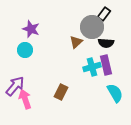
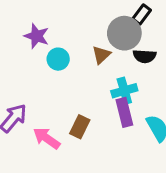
cyan circle: (25, 50) -> (58, 59), moved
purple rectangle: (106, 65) -> (124, 112), moved
pink arrow: (25, 99) -> (47, 138), moved, turned -36

